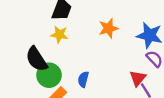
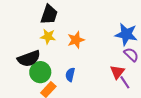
orange star: (108, 28) -> (76, 40), moved
black semicircle: (37, 59) -> (29, 59), turned -75

